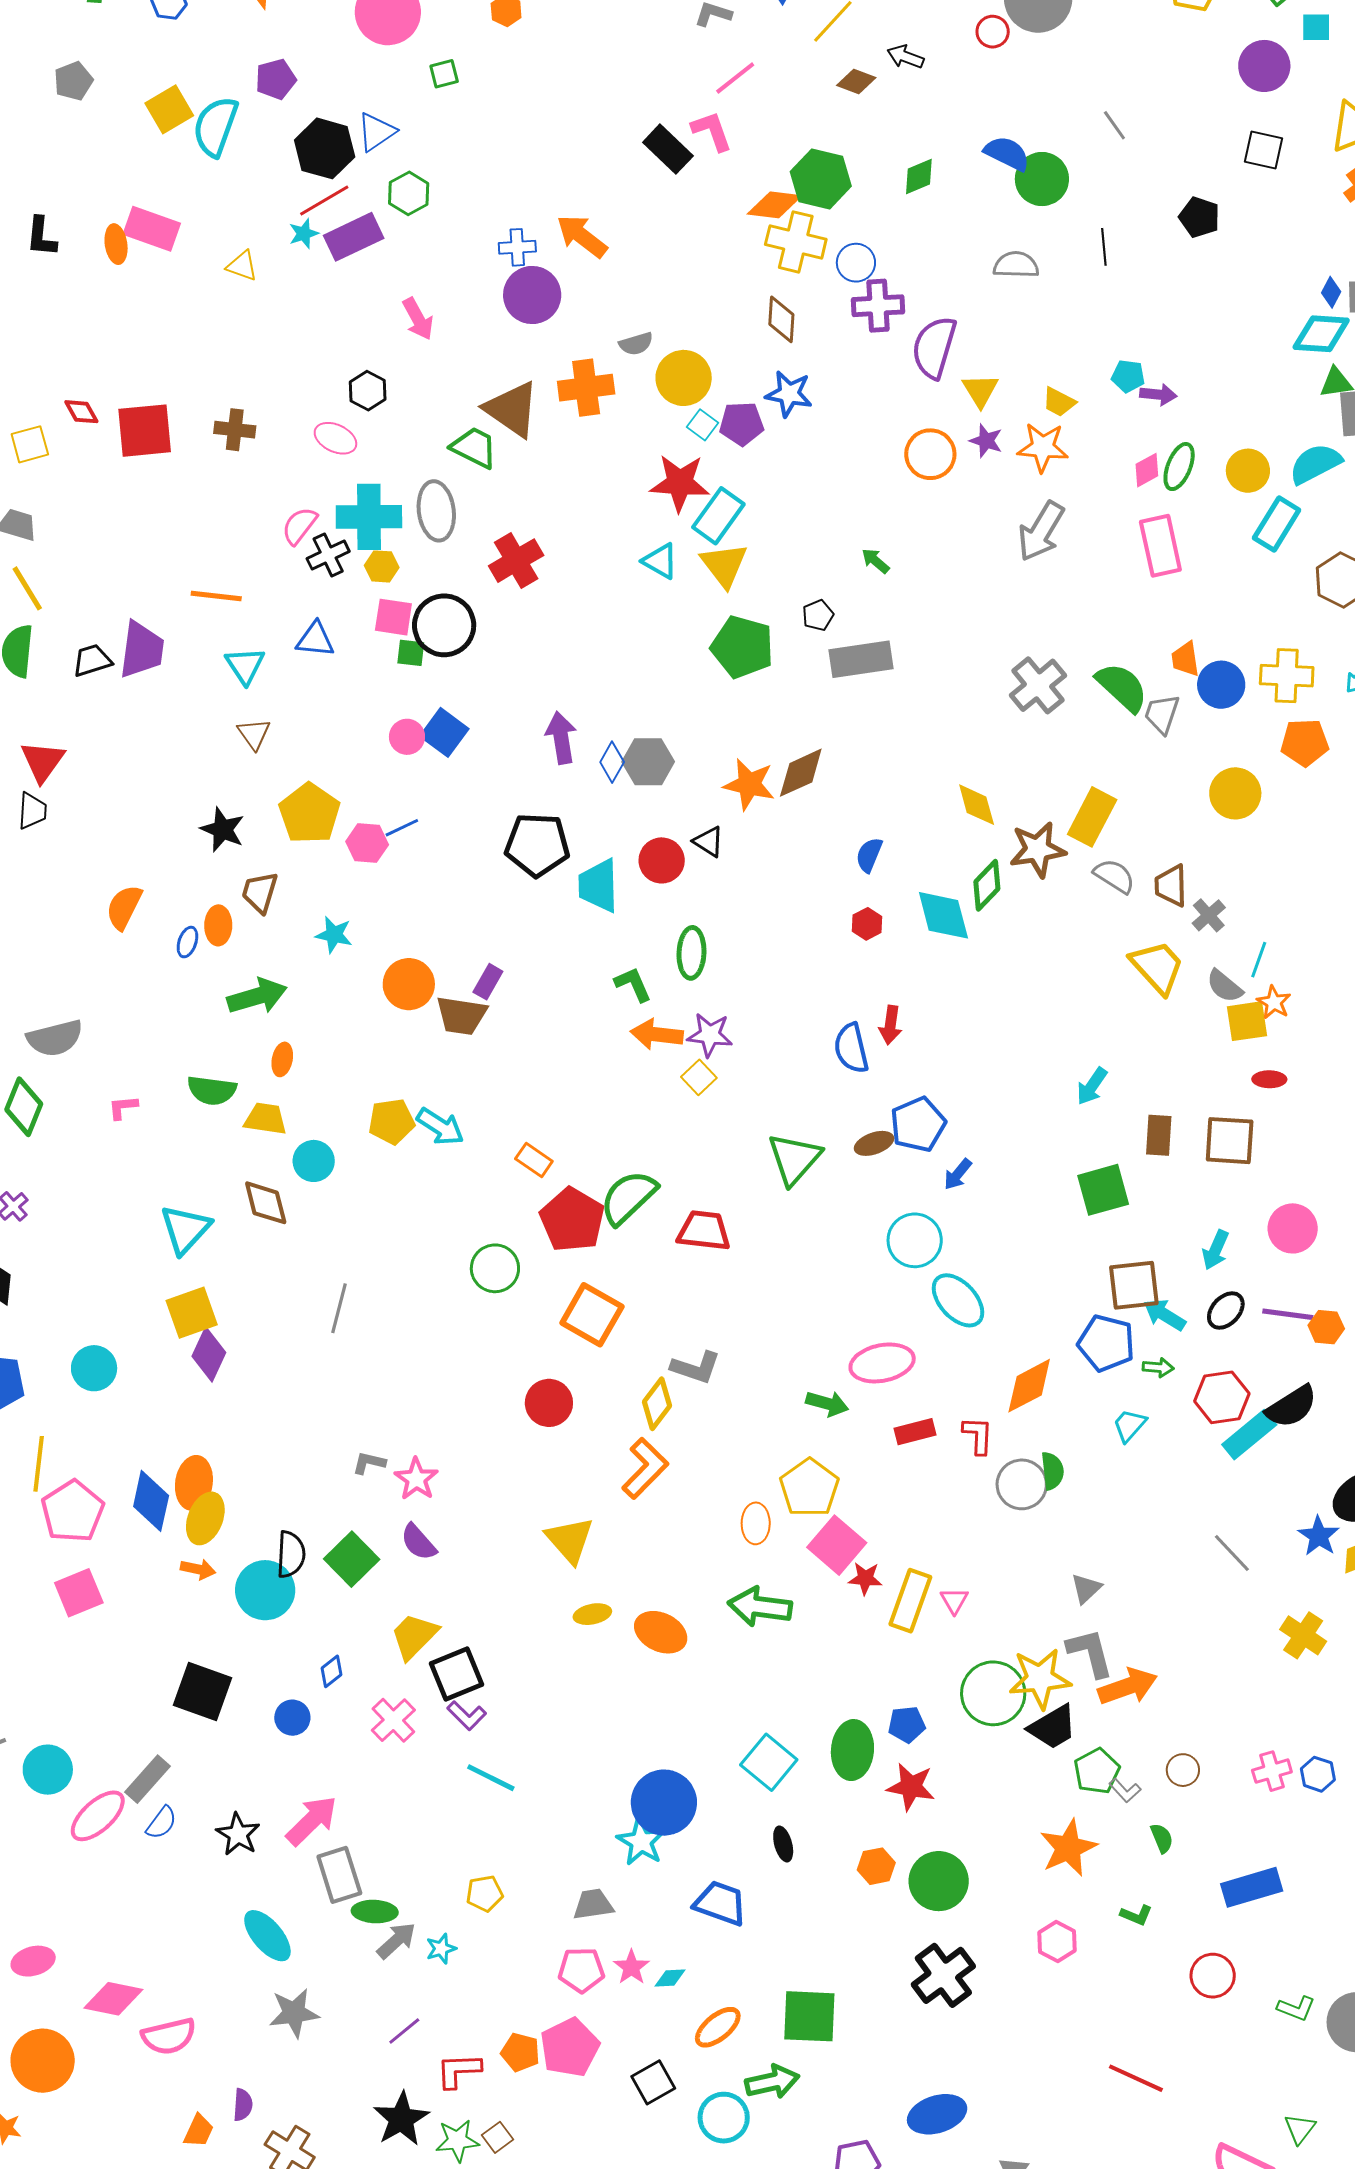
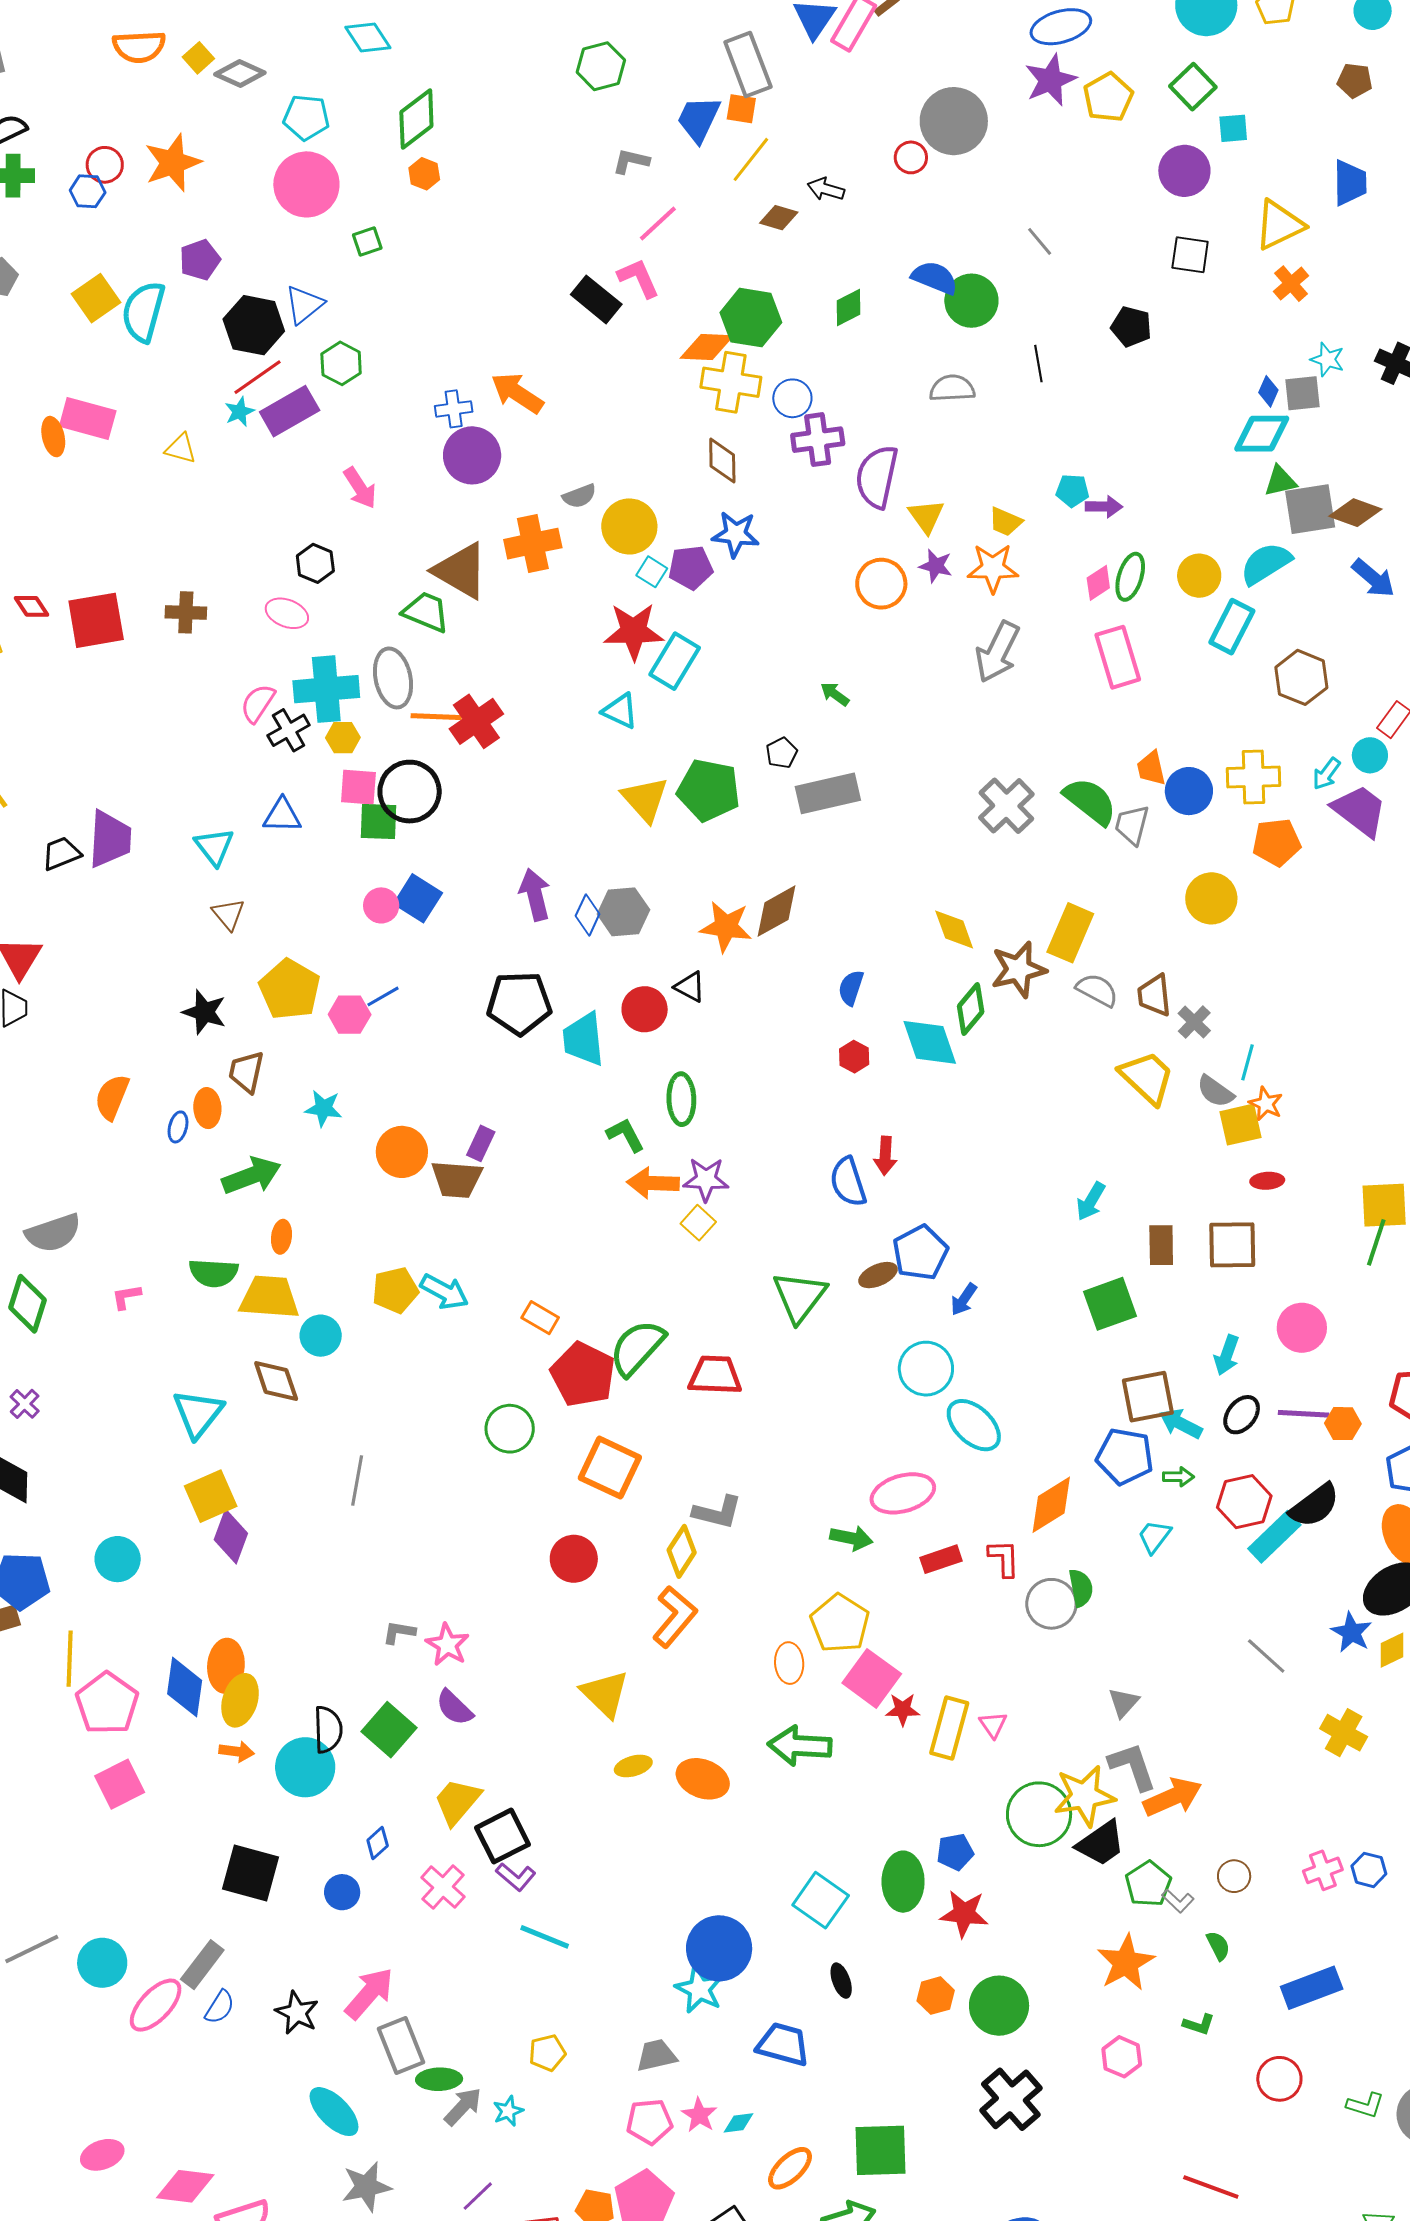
yellow triangle: (724, 565) -> (645, 799), moved
orange line: (216, 596) -> (436, 717), moved
green square: (411, 653) -> (379, 822), size x1.4
yellow trapezoid: (266, 1119) -> (269, 1297), size x1.4

